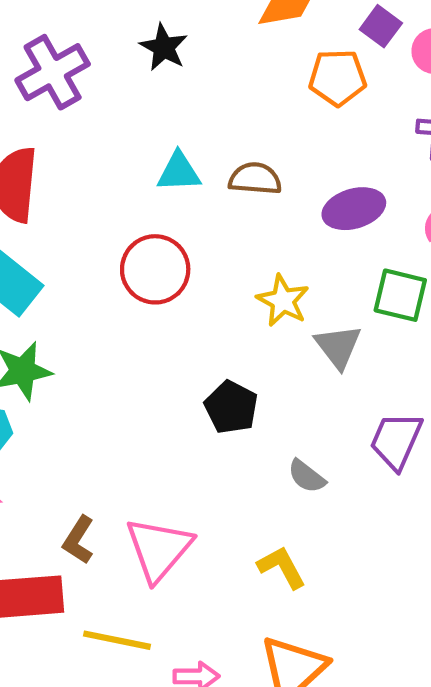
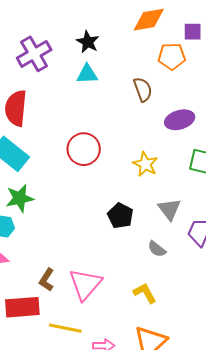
purple square: (381, 26) -> (193, 32), turned -36
cyan triangle: (179, 172) -> (87, 74), moved
brown semicircle: (255, 179) -> (143, 89), moved, turned 65
gray triangle: (338, 346) -> (169, 209), moved

